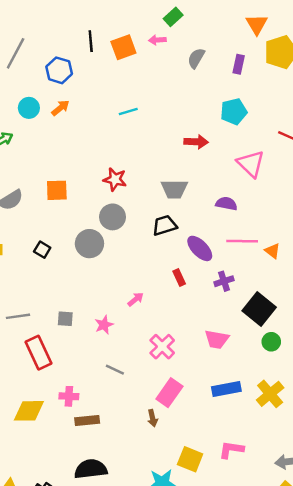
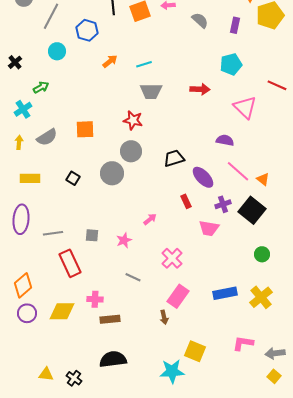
gray semicircle: (196, 58) -> (200, 20), turned 102
cyan circle: (29, 108) -> (57, 51), moved
orange arrow: (60, 108) -> (110, 61), moved
gray trapezoid: (174, 189) -> (151, 91), moved
pink line: (242, 241) -> (238, 171), turned 40
black square: (259, 309) -> (252, 210), moved
pink trapezoid: (217, 339) -> (209, 228), moved
pink L-shape: (231, 450) -> (243, 343), moved

